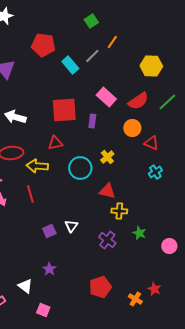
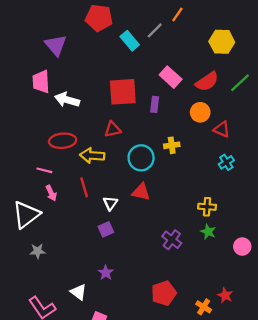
yellow cross: (107, 157) -> (172, 145), turned 32
red triangle: (107, 191) -> (141, 192), moved
yellow cross: (119, 211) -> (207, 207), moved
white triangle: (71, 226) -> (110, 203), moved

